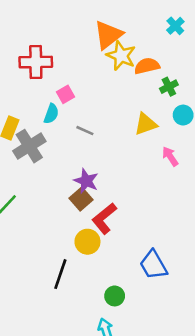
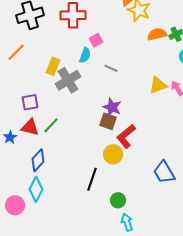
orange semicircle: (147, 66) -> (157, 34), moved
yellow triangle: (146, 124) -> (158, 85), moved
brown square: (81, 199) -> (108, 121), turned -30
green circle: (115, 296) -> (118, 200), moved

